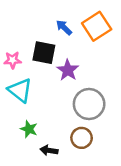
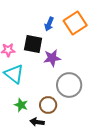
blue arrow: (64, 28) -> (49, 24), turned -112
purple star: (68, 70) -> (52, 58), turned 30
brown circle: (82, 138) -> (48, 105), moved

